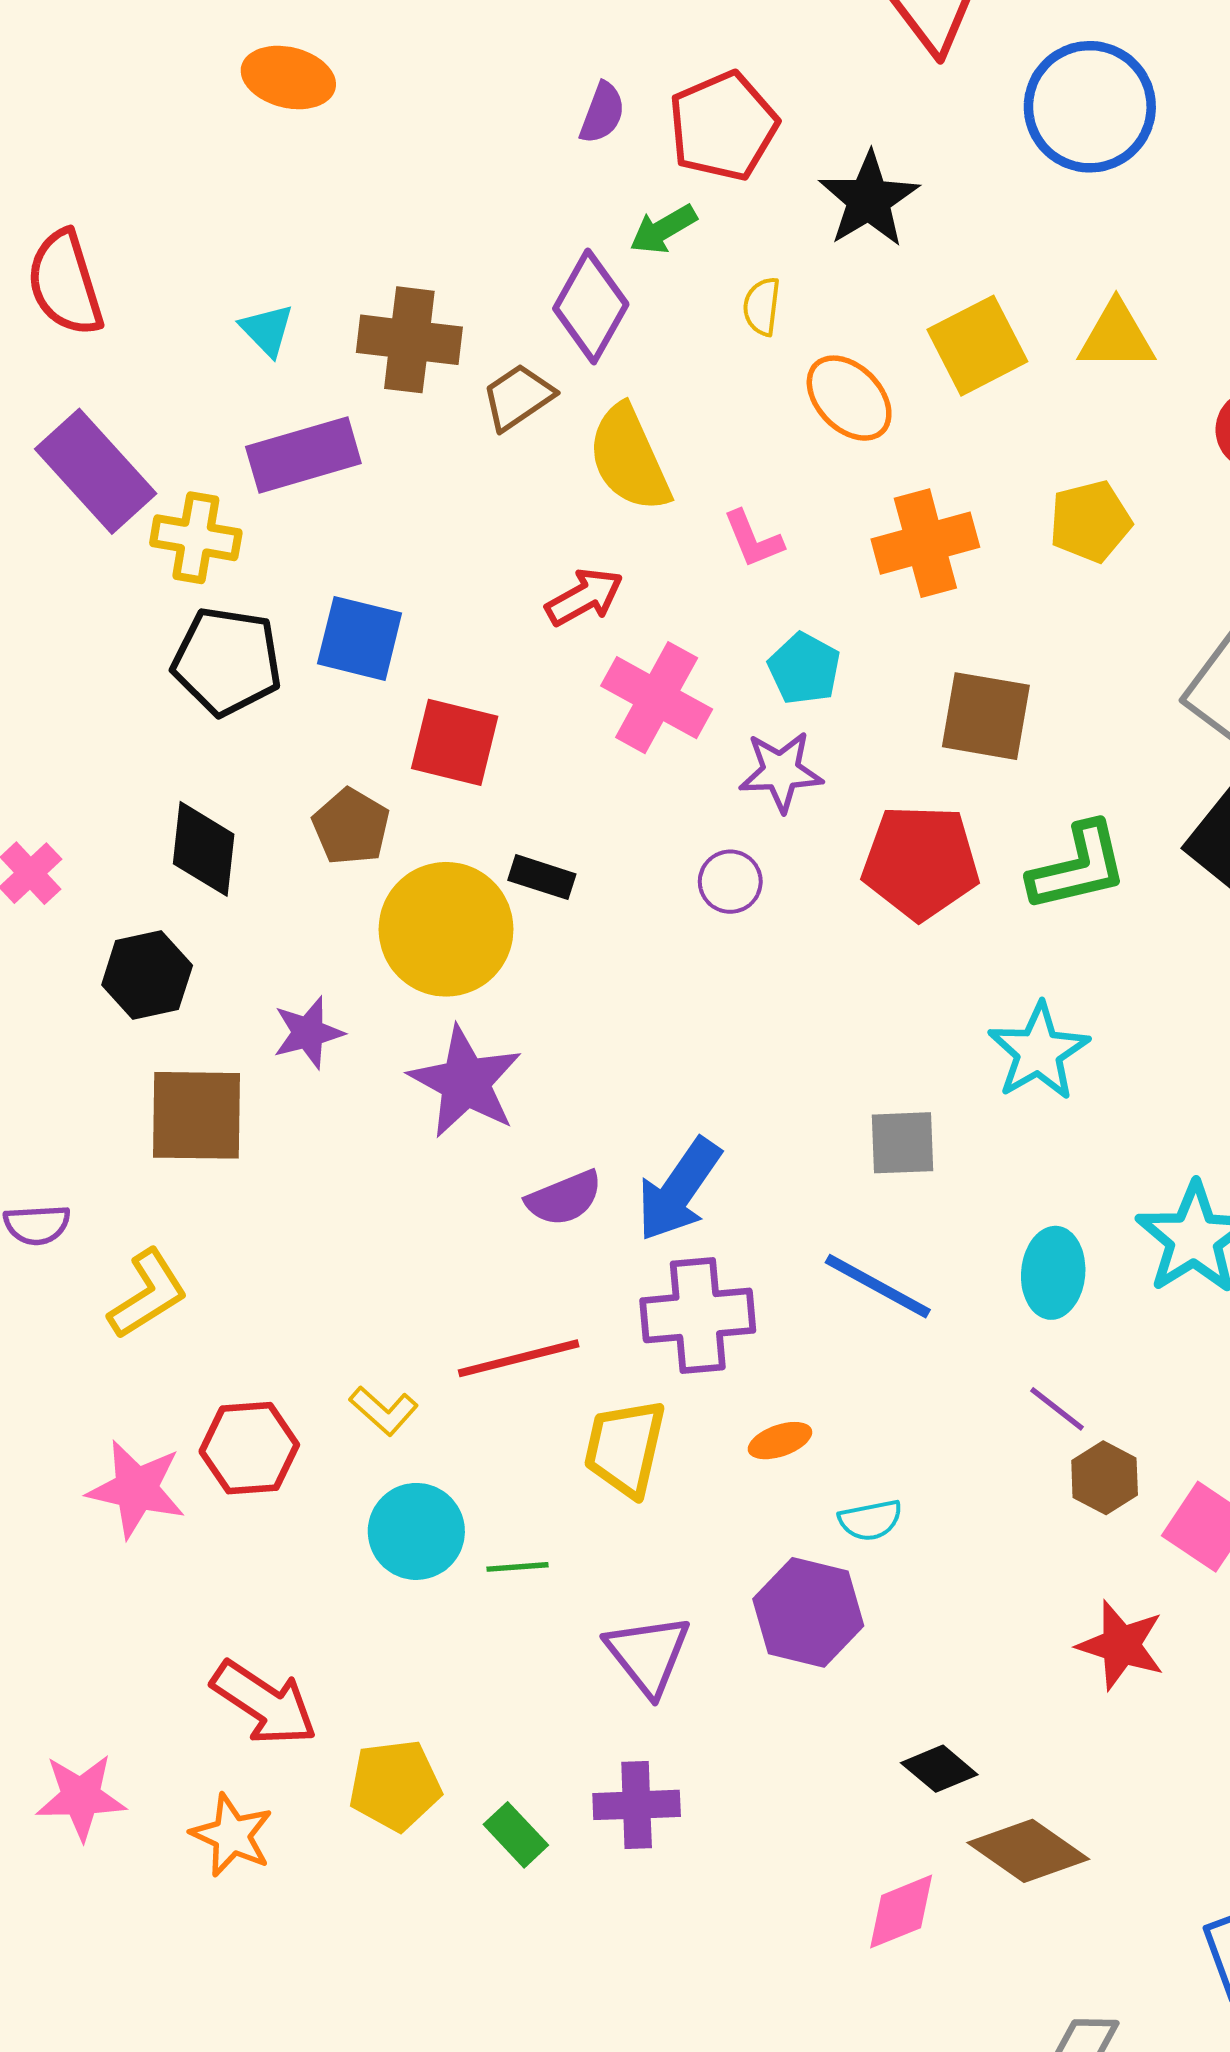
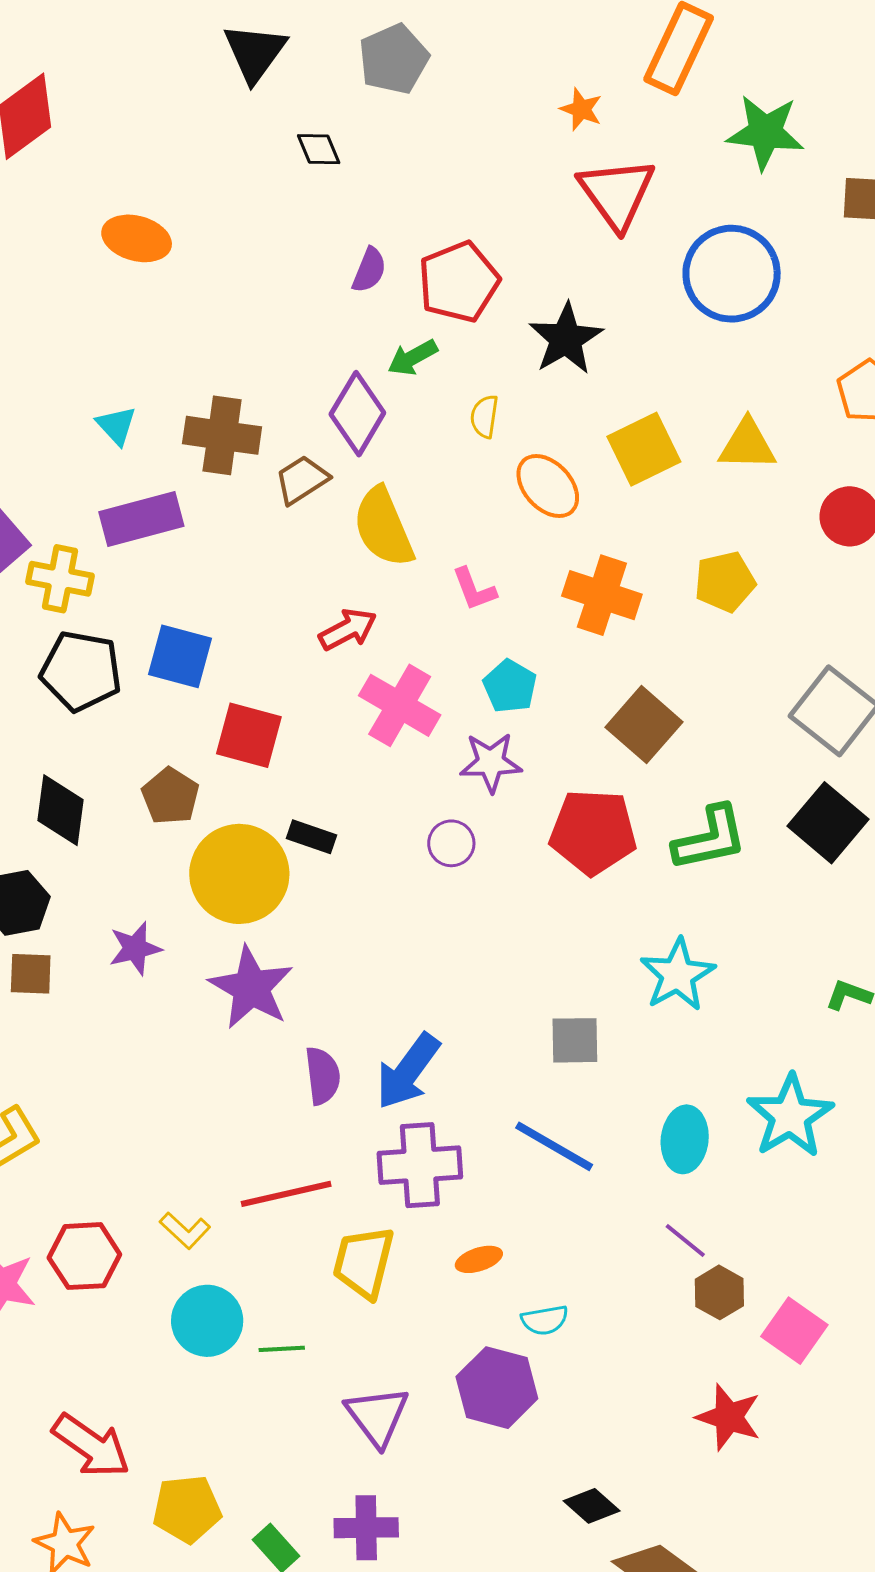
orange cross: (925, 543) -> (602, 595), turned 32
brown square: (986, 716) -> (644, 725), turned 30
brown square: (197, 1115) -> (31, 974), moved, size x0.6
purple semicircle: (564, 1198) -> (323, 1076), turned -76

